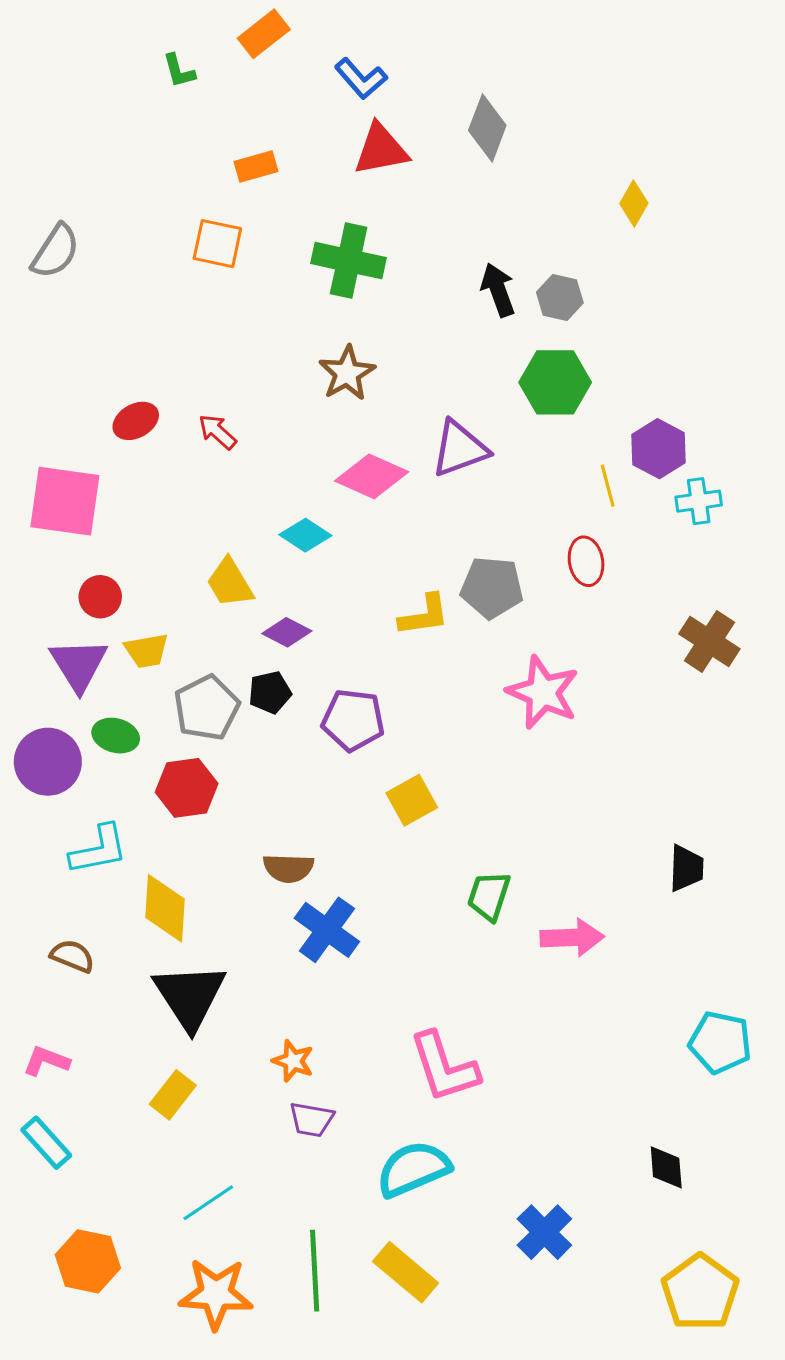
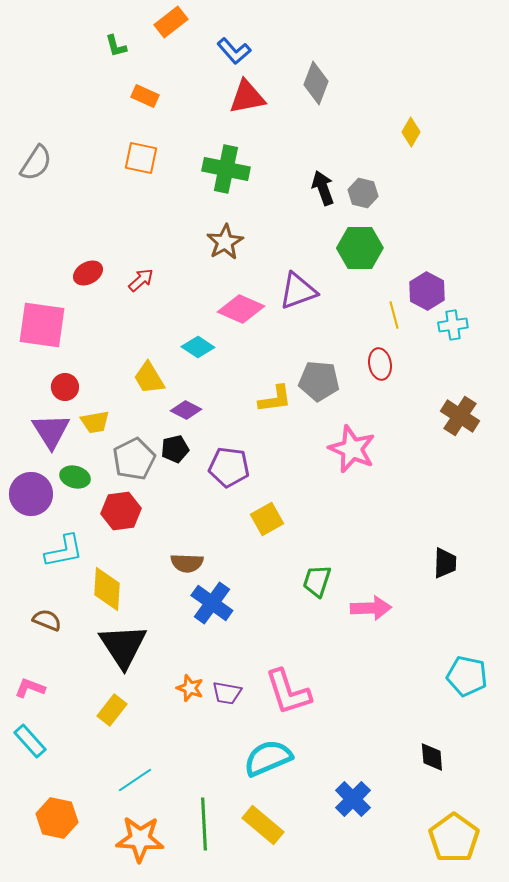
orange rectangle: (256, 166) -> (145, 96), moved, turned 40
red arrow: (217, 432) -> (141, 280), turned 96
purple trapezoid: (312, 1120) -> (227, 693), moved

